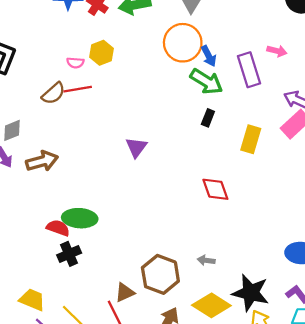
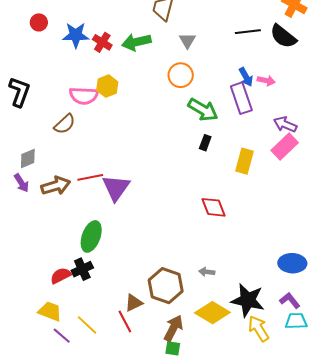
orange circle: (183, 43) -> (181, 75), size x0.7
blue arrow: (209, 56) -> (246, 77), moved
pink semicircle: (75, 63) -> (84, 96), size x1.8
red line: (78, 89) -> (90, 177), moved
purple triangle: (136, 147) -> (116, 188), moved, size x1.4
green ellipse: (80, 218) -> (91, 236), turned -72
red semicircle: (58, 228) -> (61, 276), moved, turned -45

